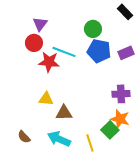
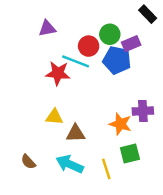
purple triangle: (40, 24) -> (47, 28), turned 42
red circle: (34, 43) -> (89, 46), moved
purple rectangle: (126, 53) -> (131, 44), moved
orange star: (120, 119) -> (120, 124), moved
green square: (110, 130) -> (130, 154), turned 30

